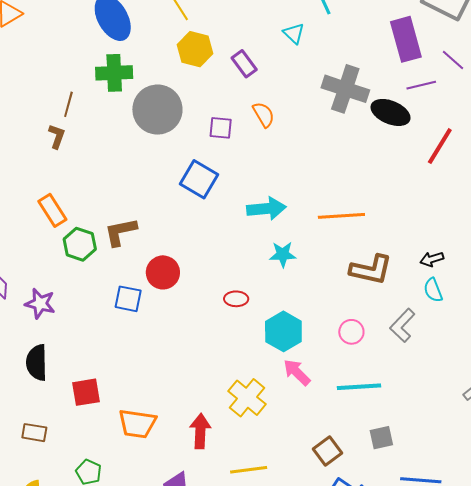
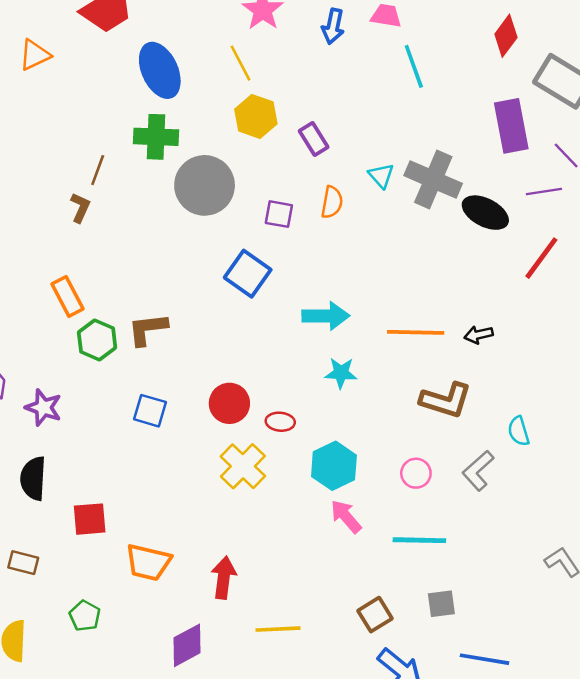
cyan triangle: (294, 33) -> (381, 176), moved
purple line: (421, 85) -> (544, 192), moved
orange semicircle: (264, 115) -> (332, 202), turned 36
black arrow: (432, 259) -> (479, 335), moved
red circle: (163, 272) -> (229, 403), moved
yellow cross: (247, 398) -> (243, 466), moved

